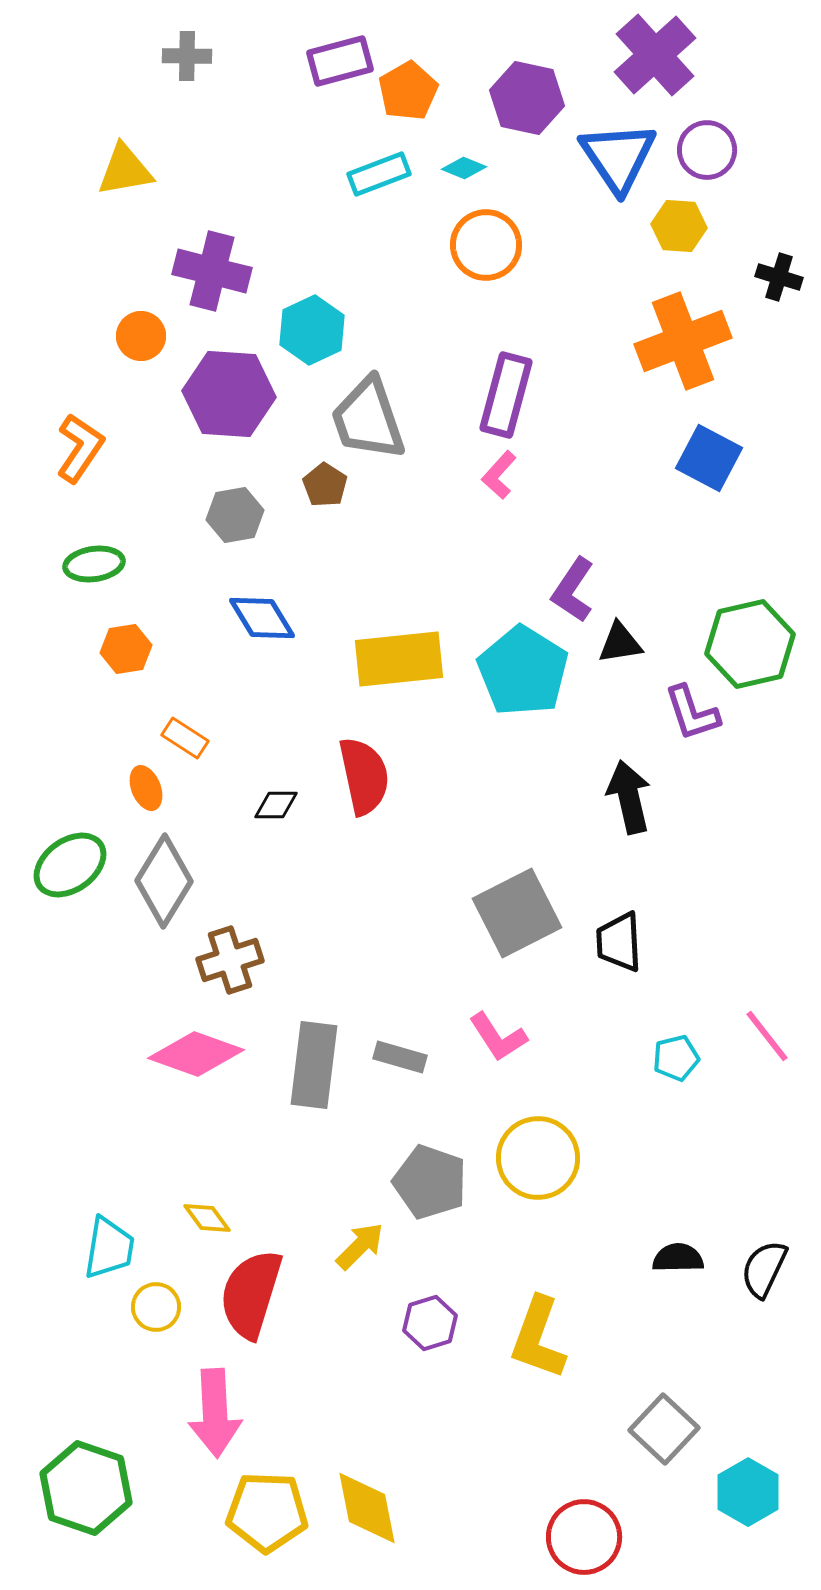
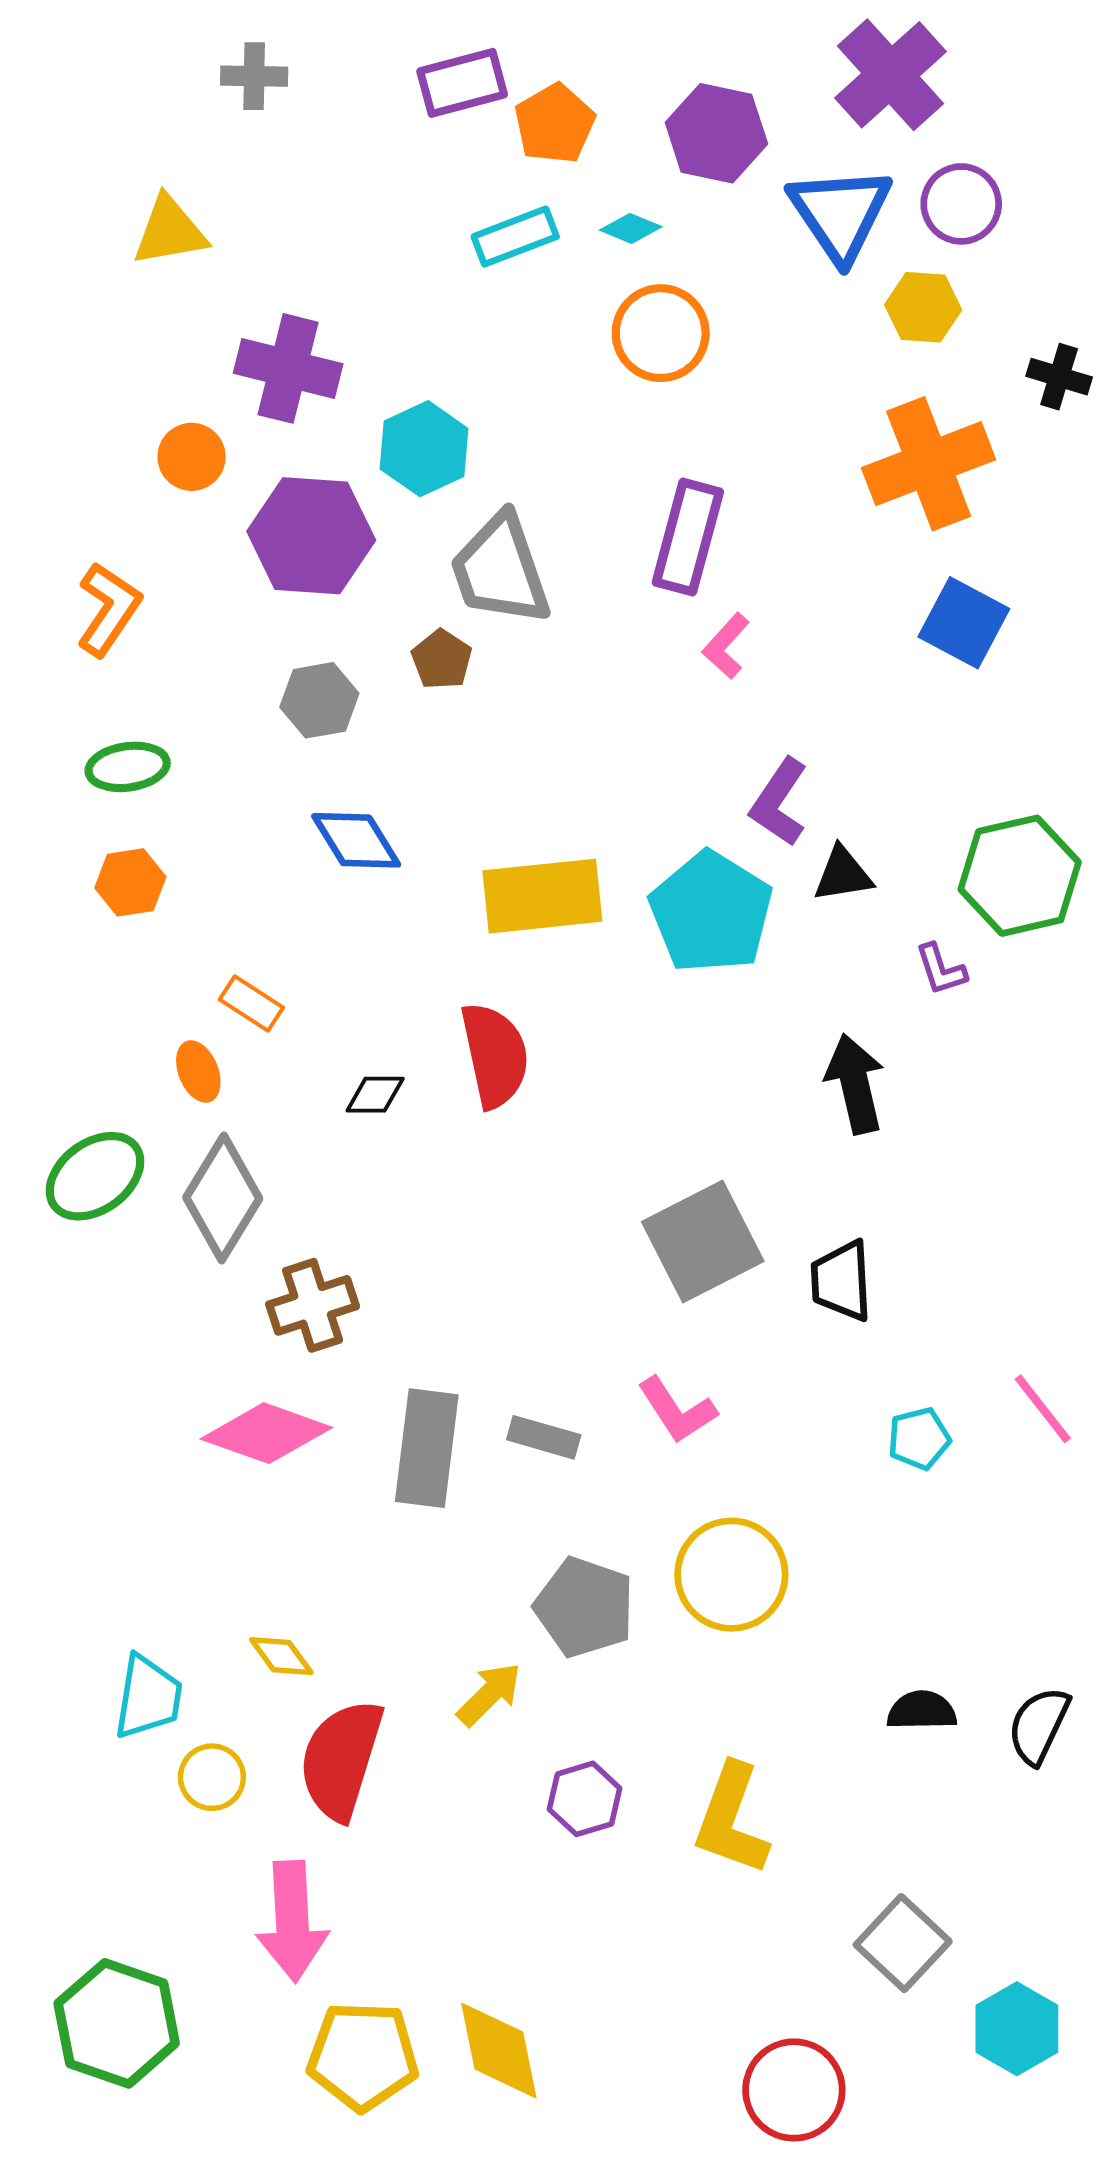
pink L-shape: (499, 475) -> (726, 646), moved
orange hexagon: (126, 649) -> (130, 882), moved
purple L-shape: (692, 713) -> (941, 969), size x0.7

